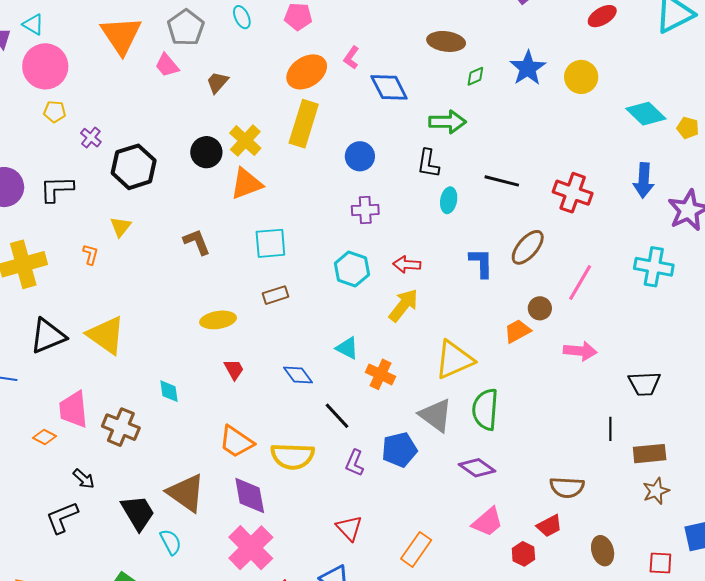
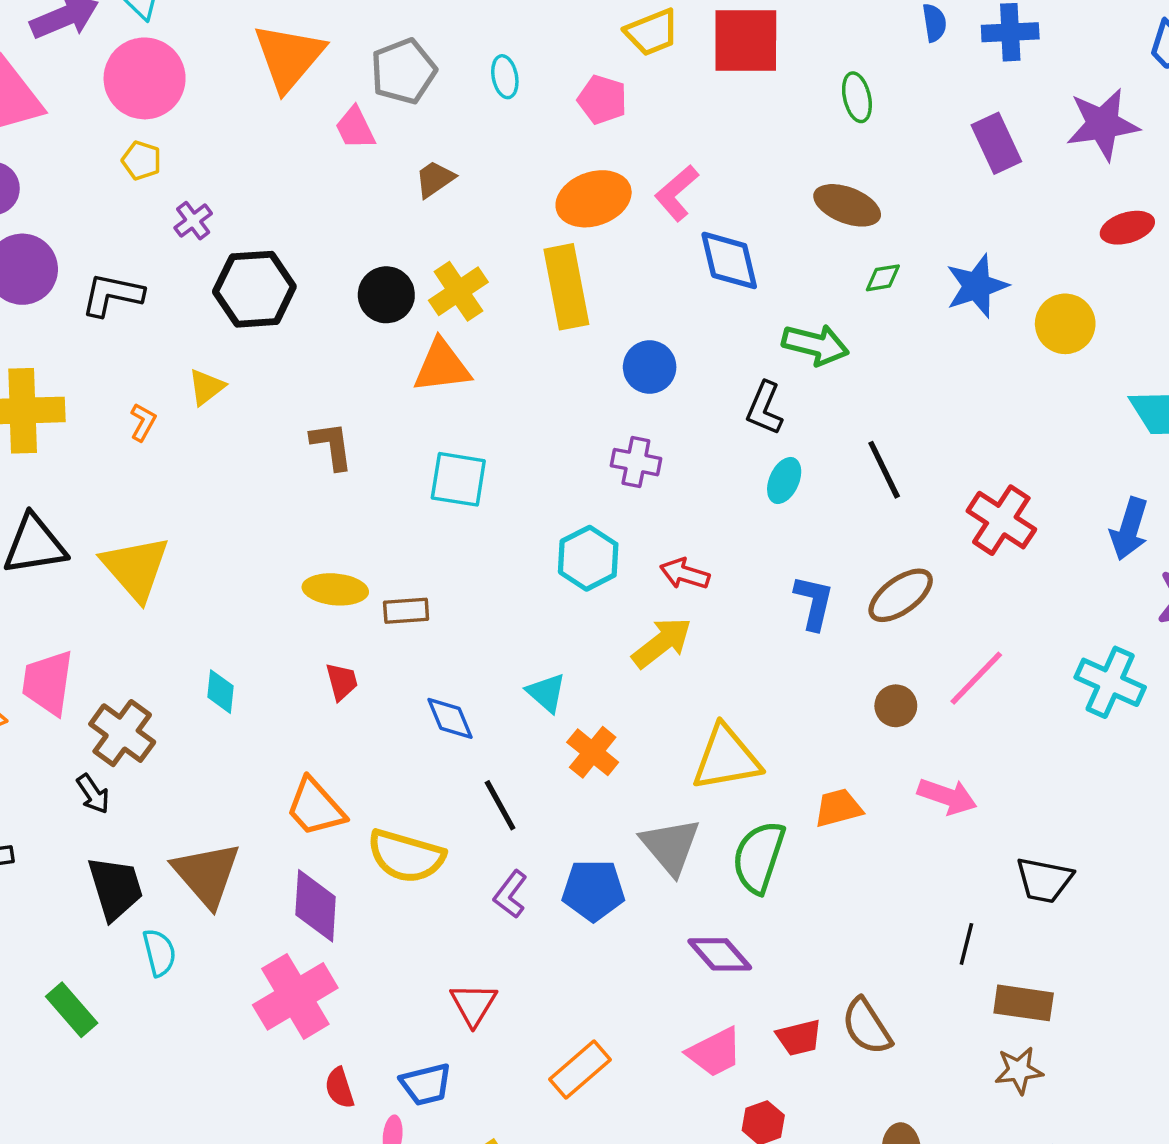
pink L-shape: (351, 58) -> (677, 193), size x1.4
yellow rectangle: (304, 124) -> (566, 287), turned -42
black line: (502, 181) -> (884, 470), turned 36
brown rectangle: (276, 295) -> (406, 611), moved
orange trapezoid: (517, 331) -> (838, 808), moved
black arrow: (84, 479) -> (93, 794), moved
brown semicircle: (567, 487) -> (867, 1026), turned 40
red trapezoid: (549, 526) -> (799, 1038), moved

